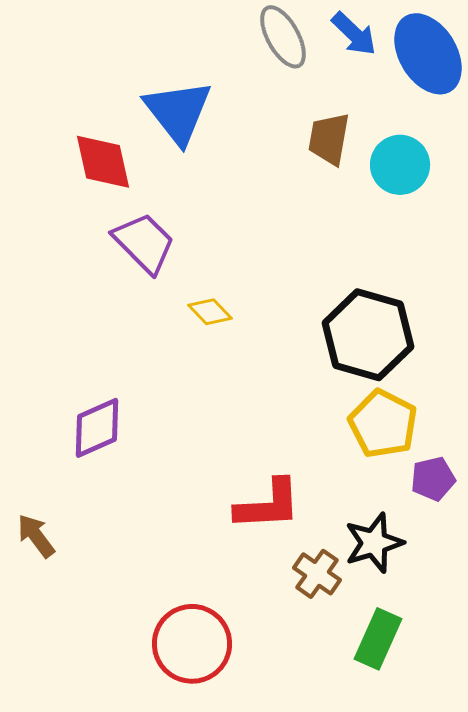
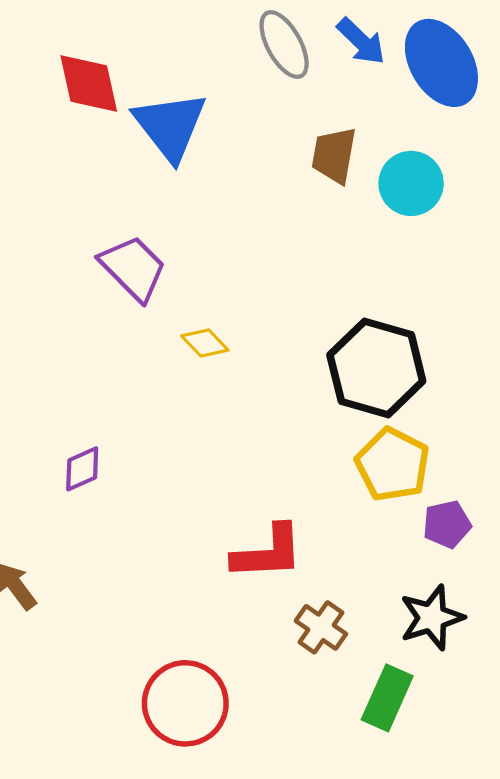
red diamond: (103, 162) -> (89, 84), moved
purple diamond: (97, 428) -> (82, 469), size x0.7
black star: (374, 543) -> (432, 618), moved

